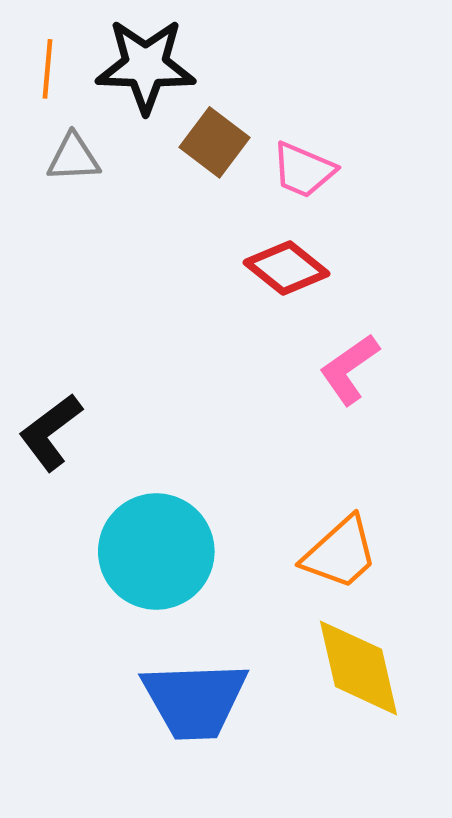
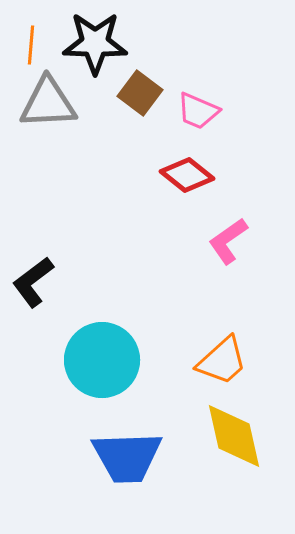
gray triangle: (74, 158) -> (48, 103), size x1.6

